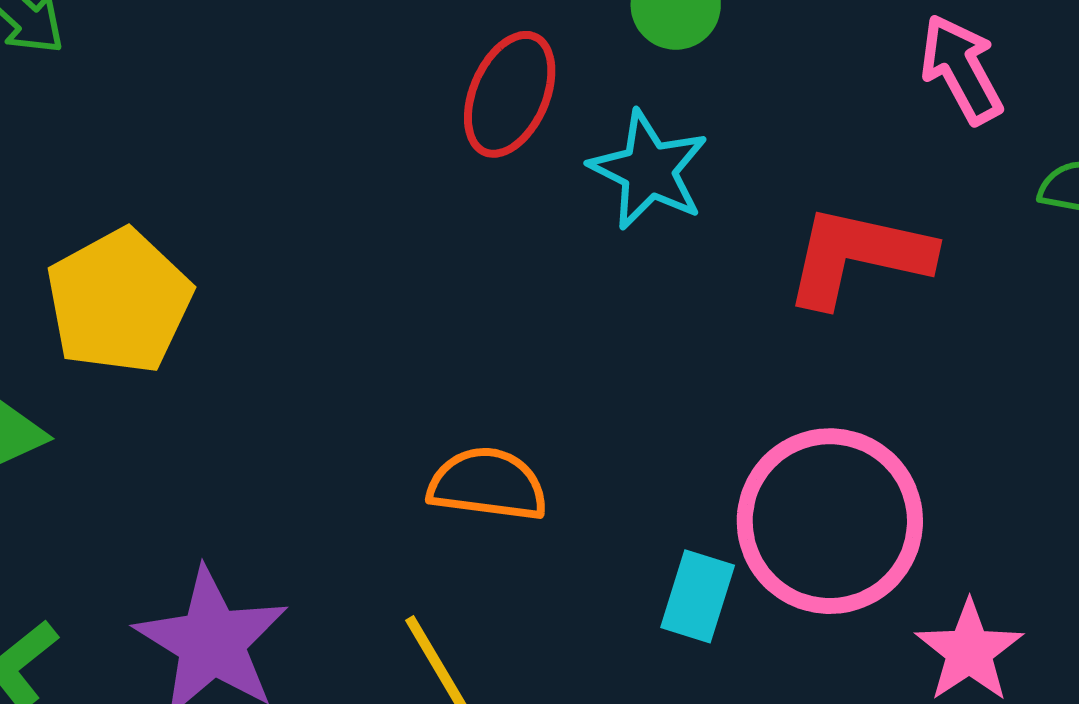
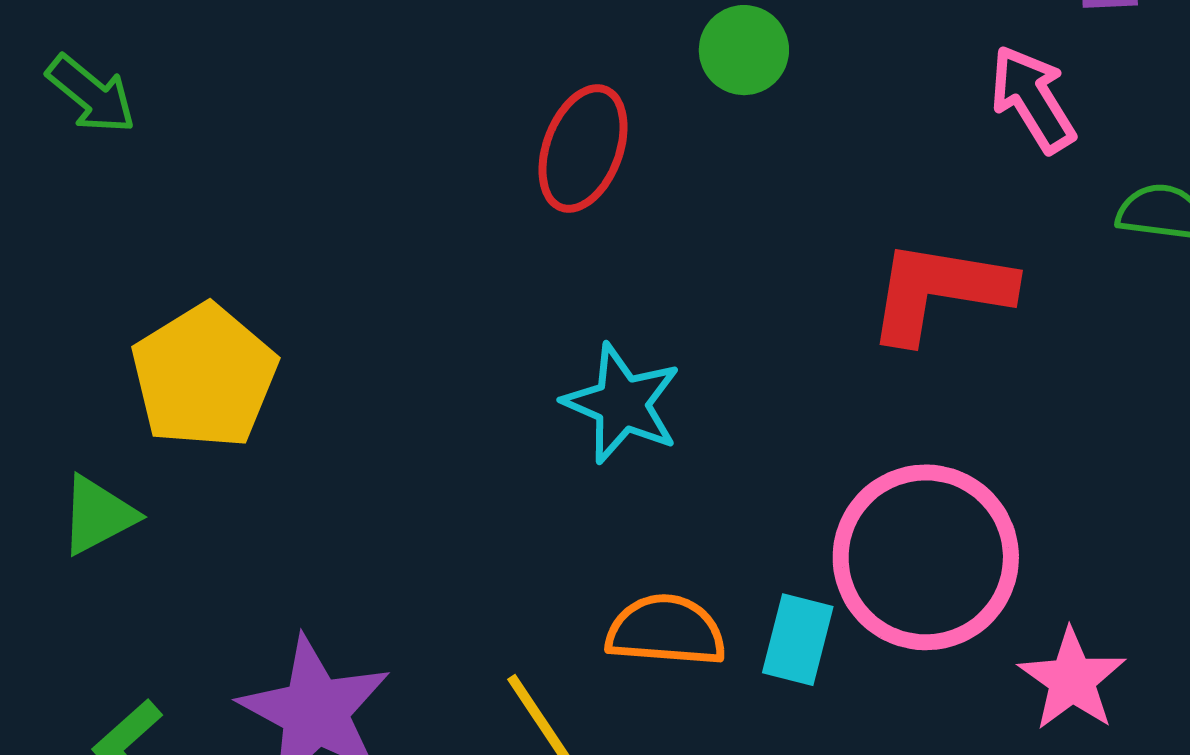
cyan star: (649, 170) -> (622, 404), moved
orange semicircle: (488, 484) -> (666, 631), moved

